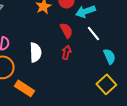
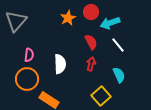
cyan semicircle: (109, 56) -> (119, 75), moved
yellow square: (106, 84) -> (101, 96), moved

